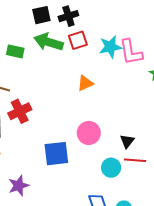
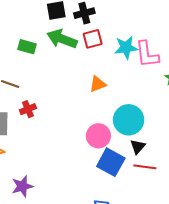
red cross: (20, 111) -> (28, 109), size x0.7
blue square: (56, 154) -> (111, 162), moved, turned 32
cyan circle: (111, 168) -> (129, 120), moved, size x1.5

